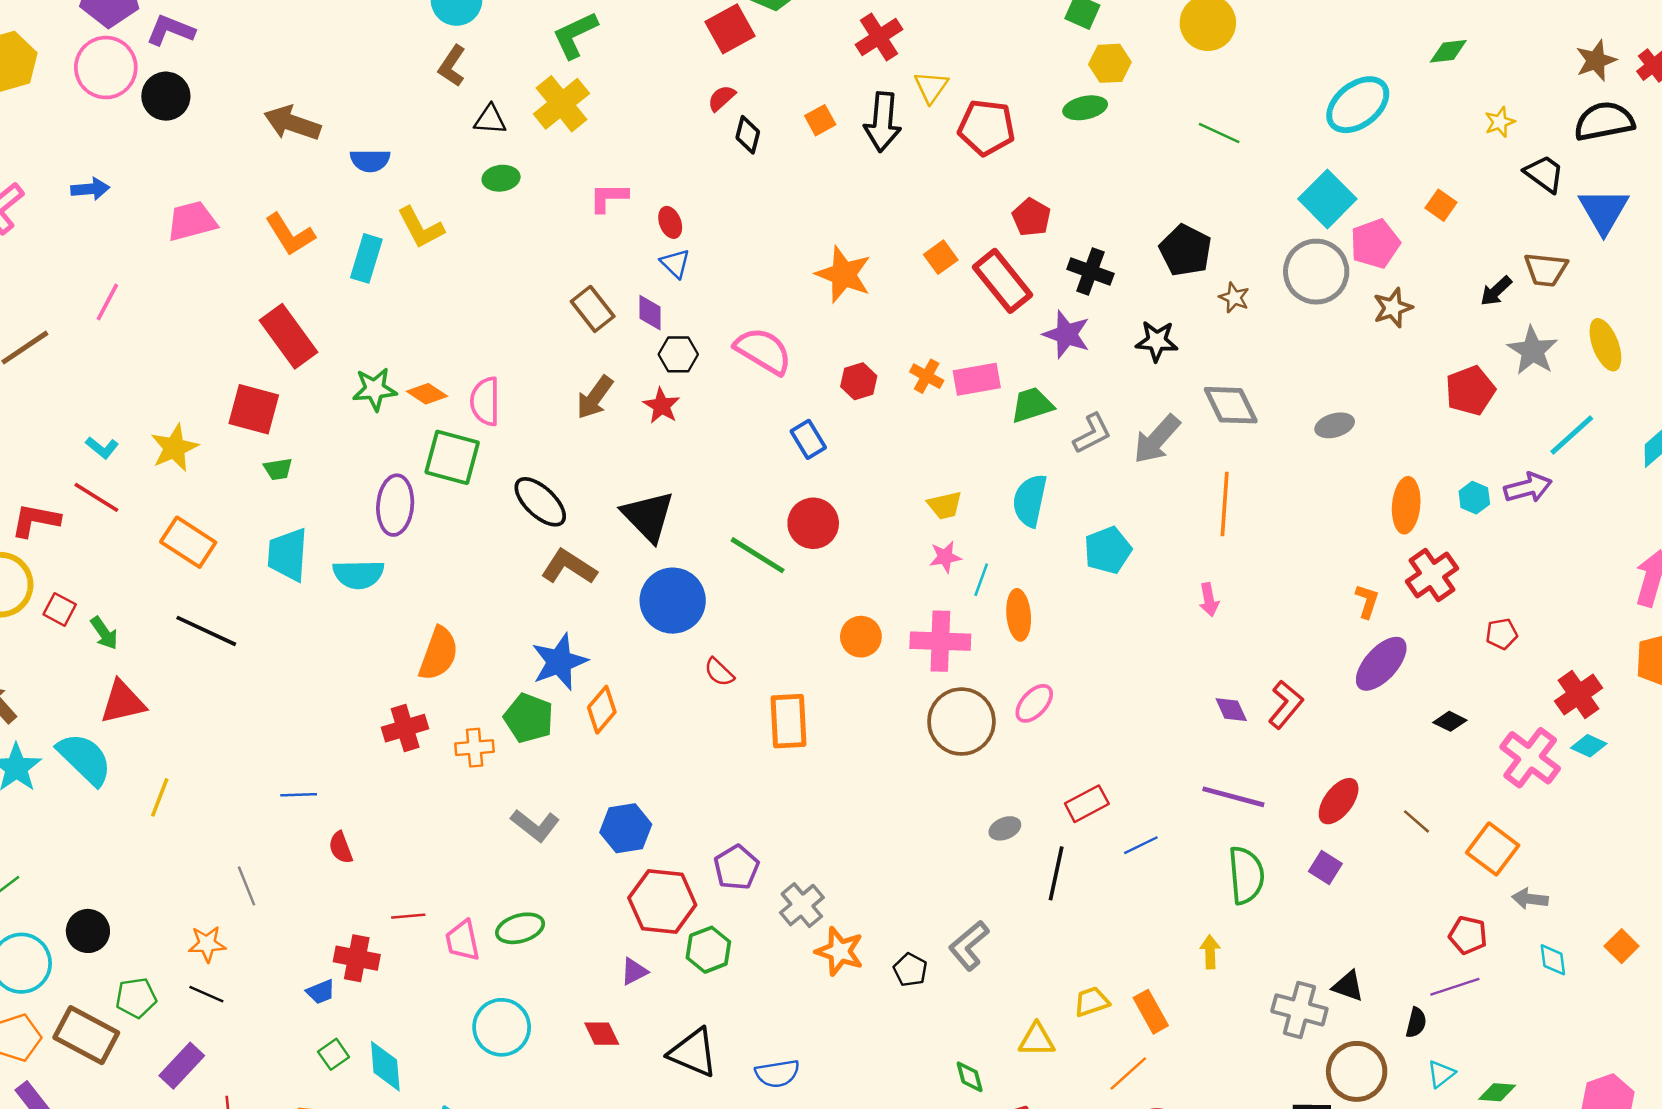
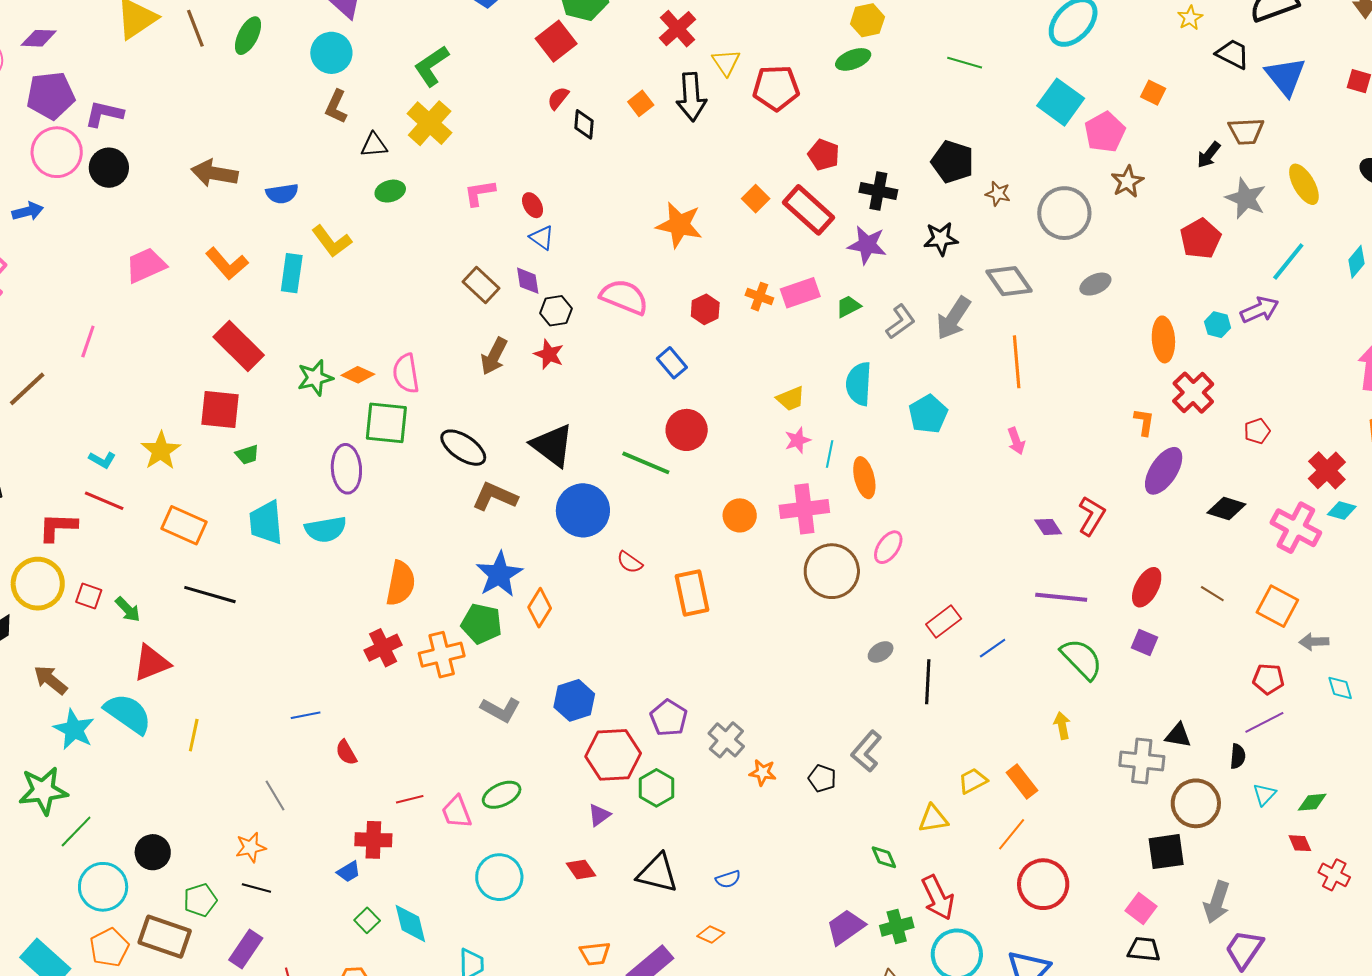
blue arrow: (90, 189) -> (28, 211), moved
gray circle: (1316, 272) -> (1064, 213), moved
green trapezoid: (1032, 405) -> (848, 306), size x0.7
black diamond: (1450, 721) -> (1226, 508), size x1.4
orange cross: (475, 748) -> (442, 655), size x1.4
green semicircle: (1246, 875) -> (1082, 659), turned -30
orange star: (840, 951) -> (763, 772), size x0.7
blue semicircle: (777, 1073) -> (728, 879), size x0.7

